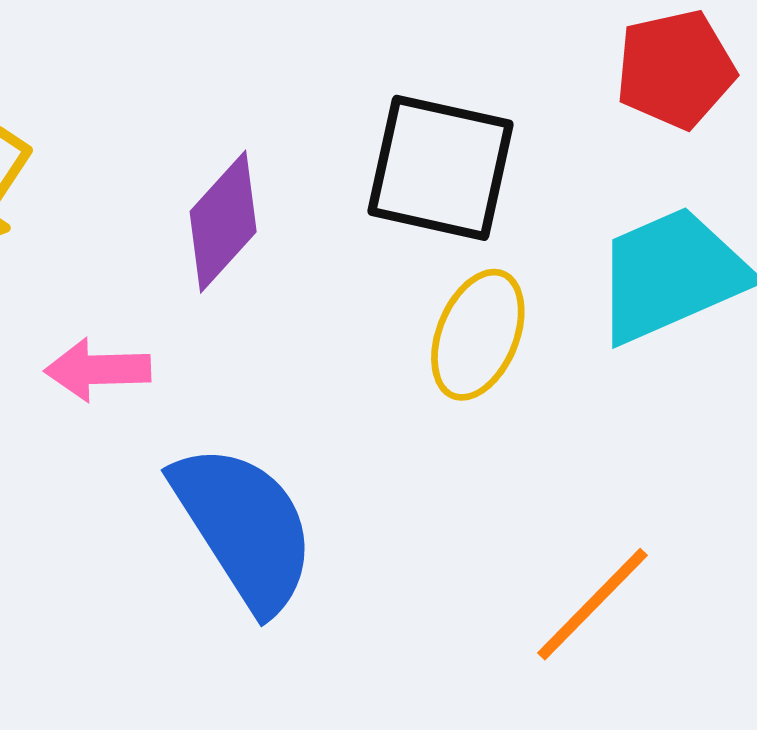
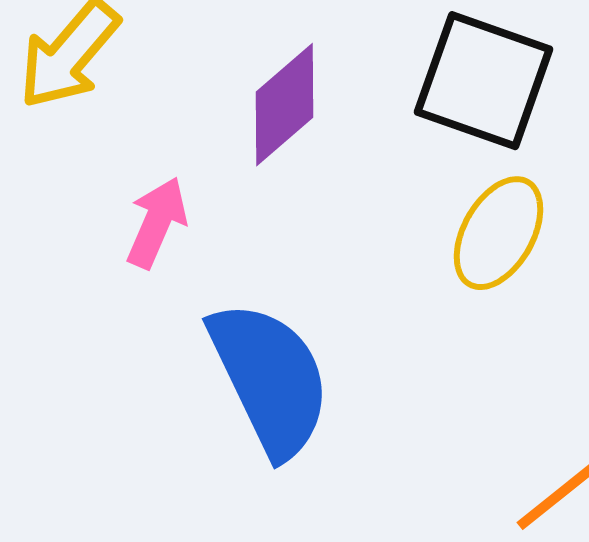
pink arrow: (98, 370) -> (157, 223), turned 108

